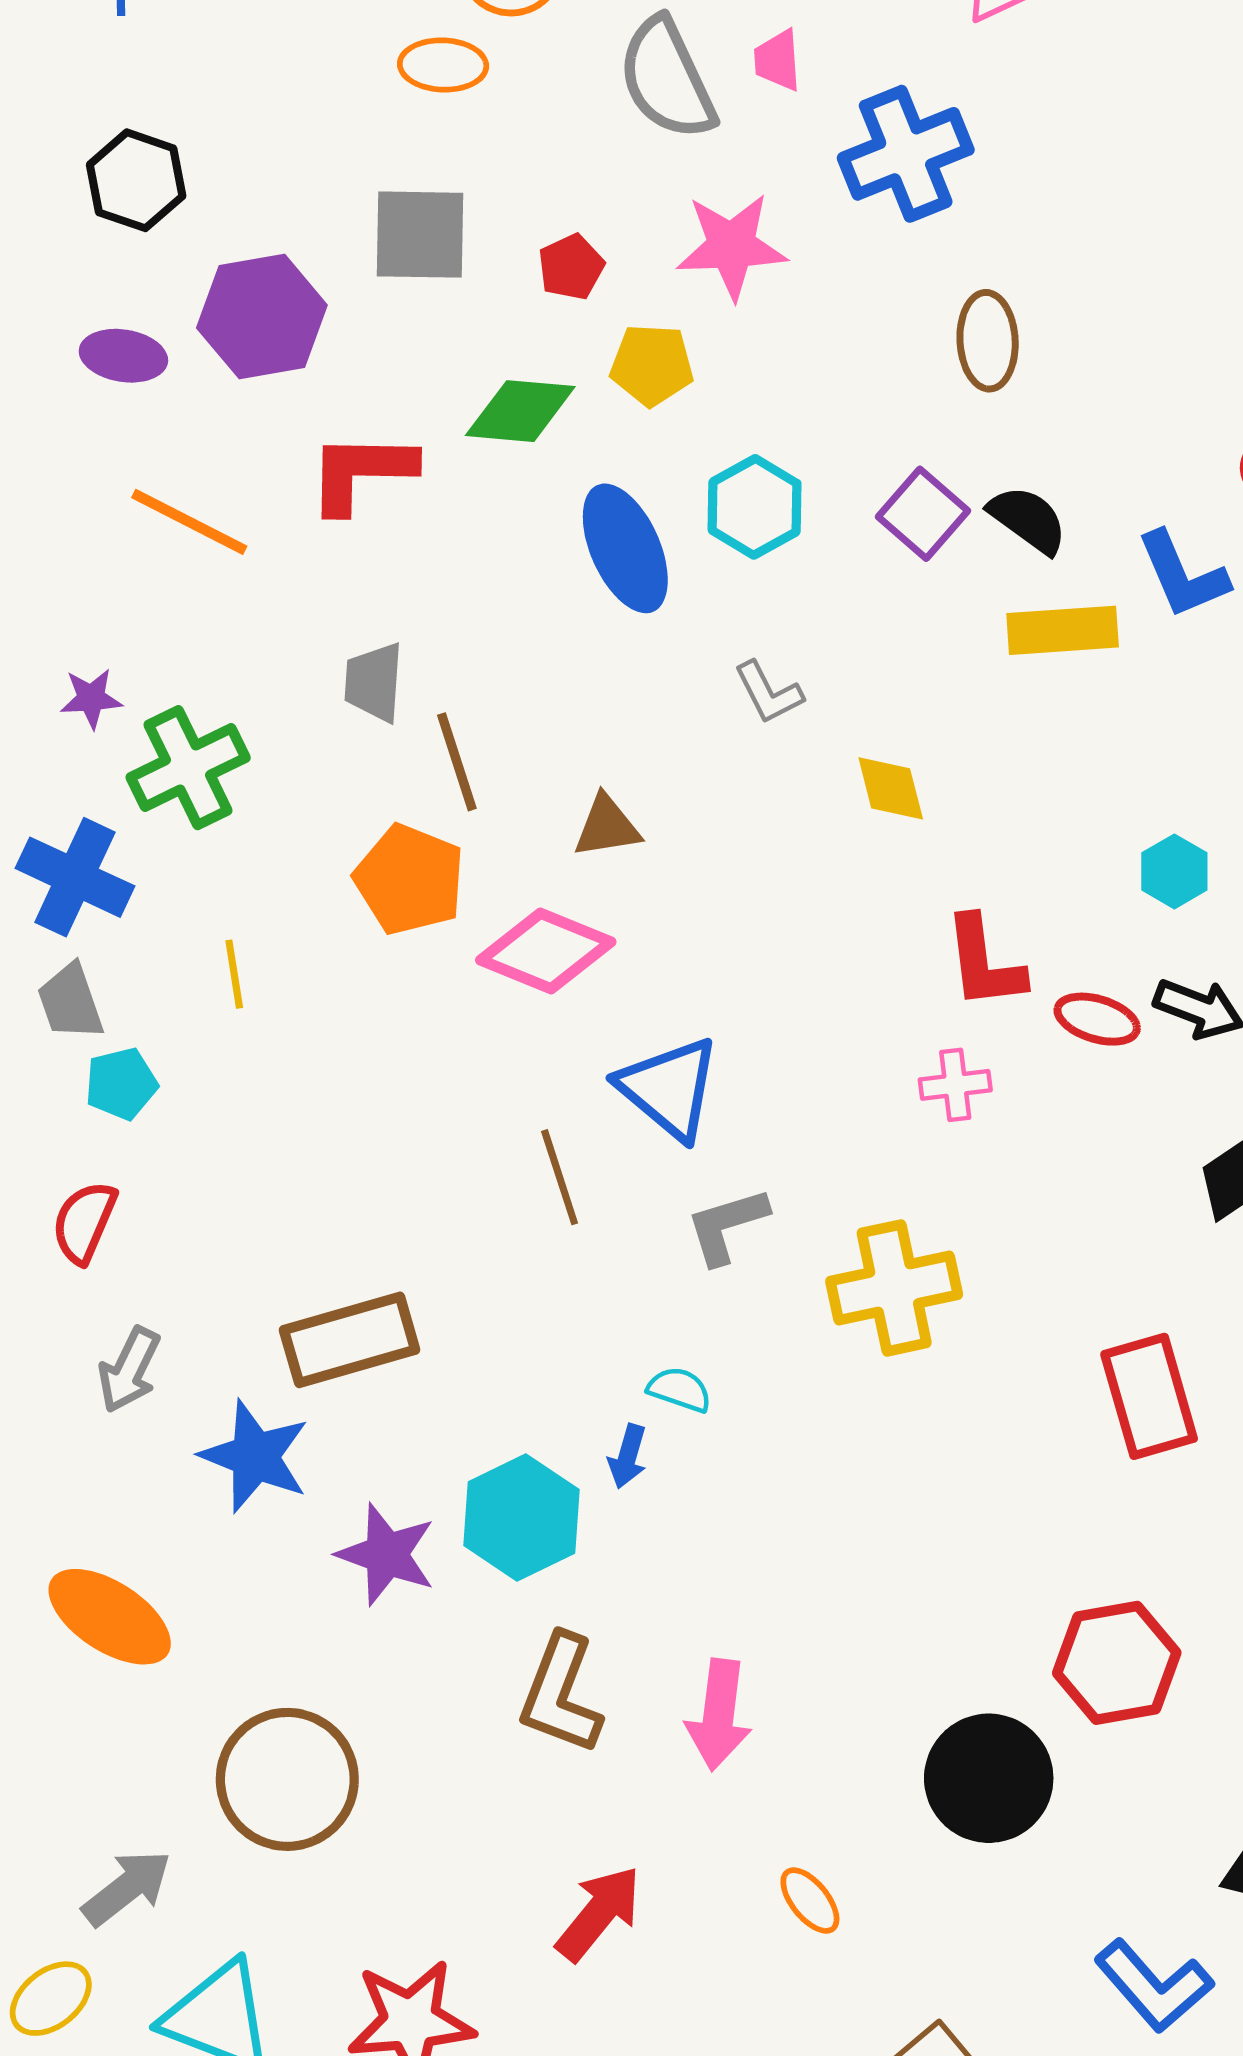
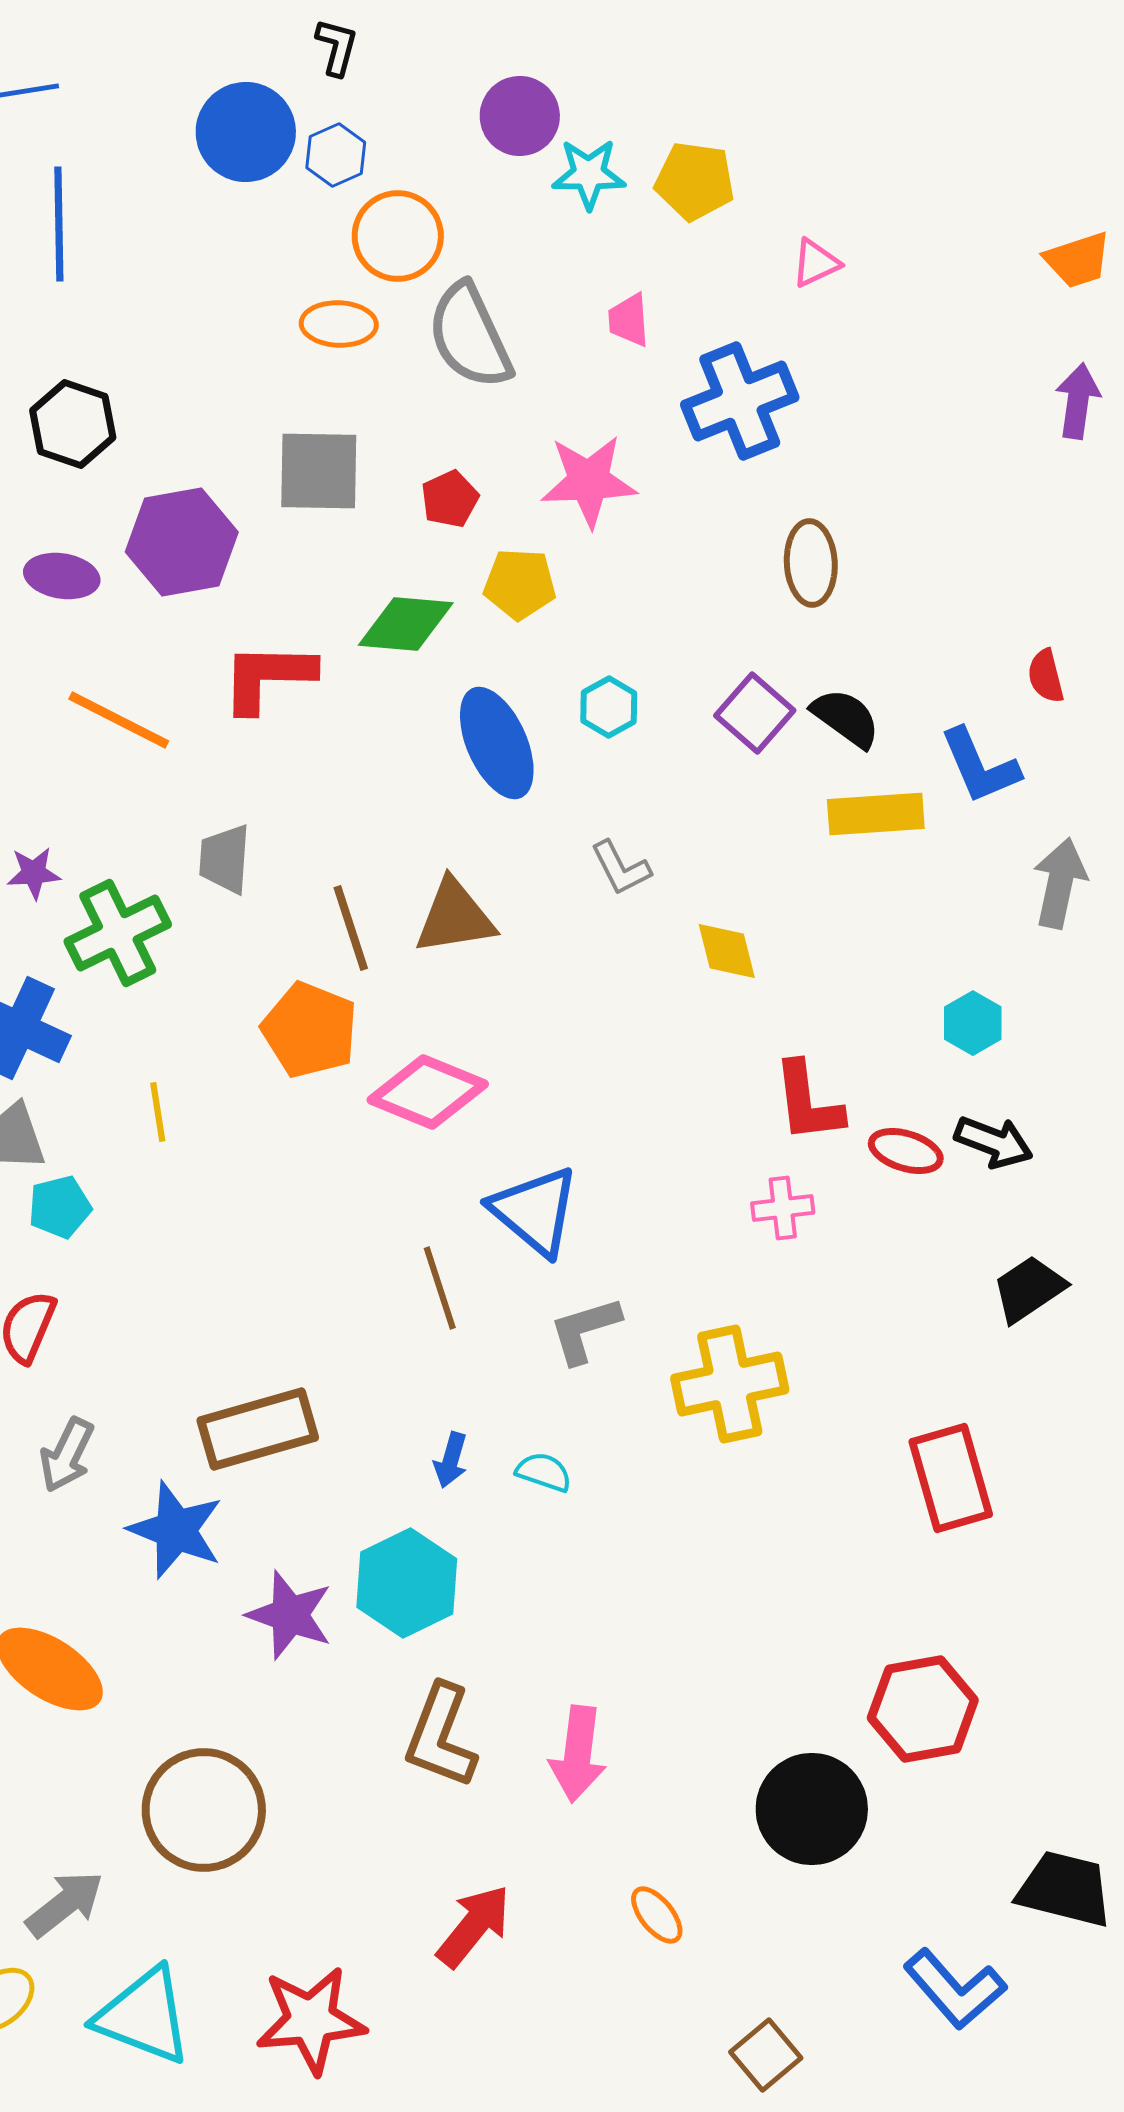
gray semicircle: (667, 79) -> (470, 336), moved
cyan hexagon: (755, 507) -> (609, 707), size x0.7
gray trapezoid: (374, 682) -> (225, 859), moved
brown triangle: (607, 826) -> (455, 917), moved, size x1.4
blue arrow: (628, 1456) -> (451, 1460), moved

